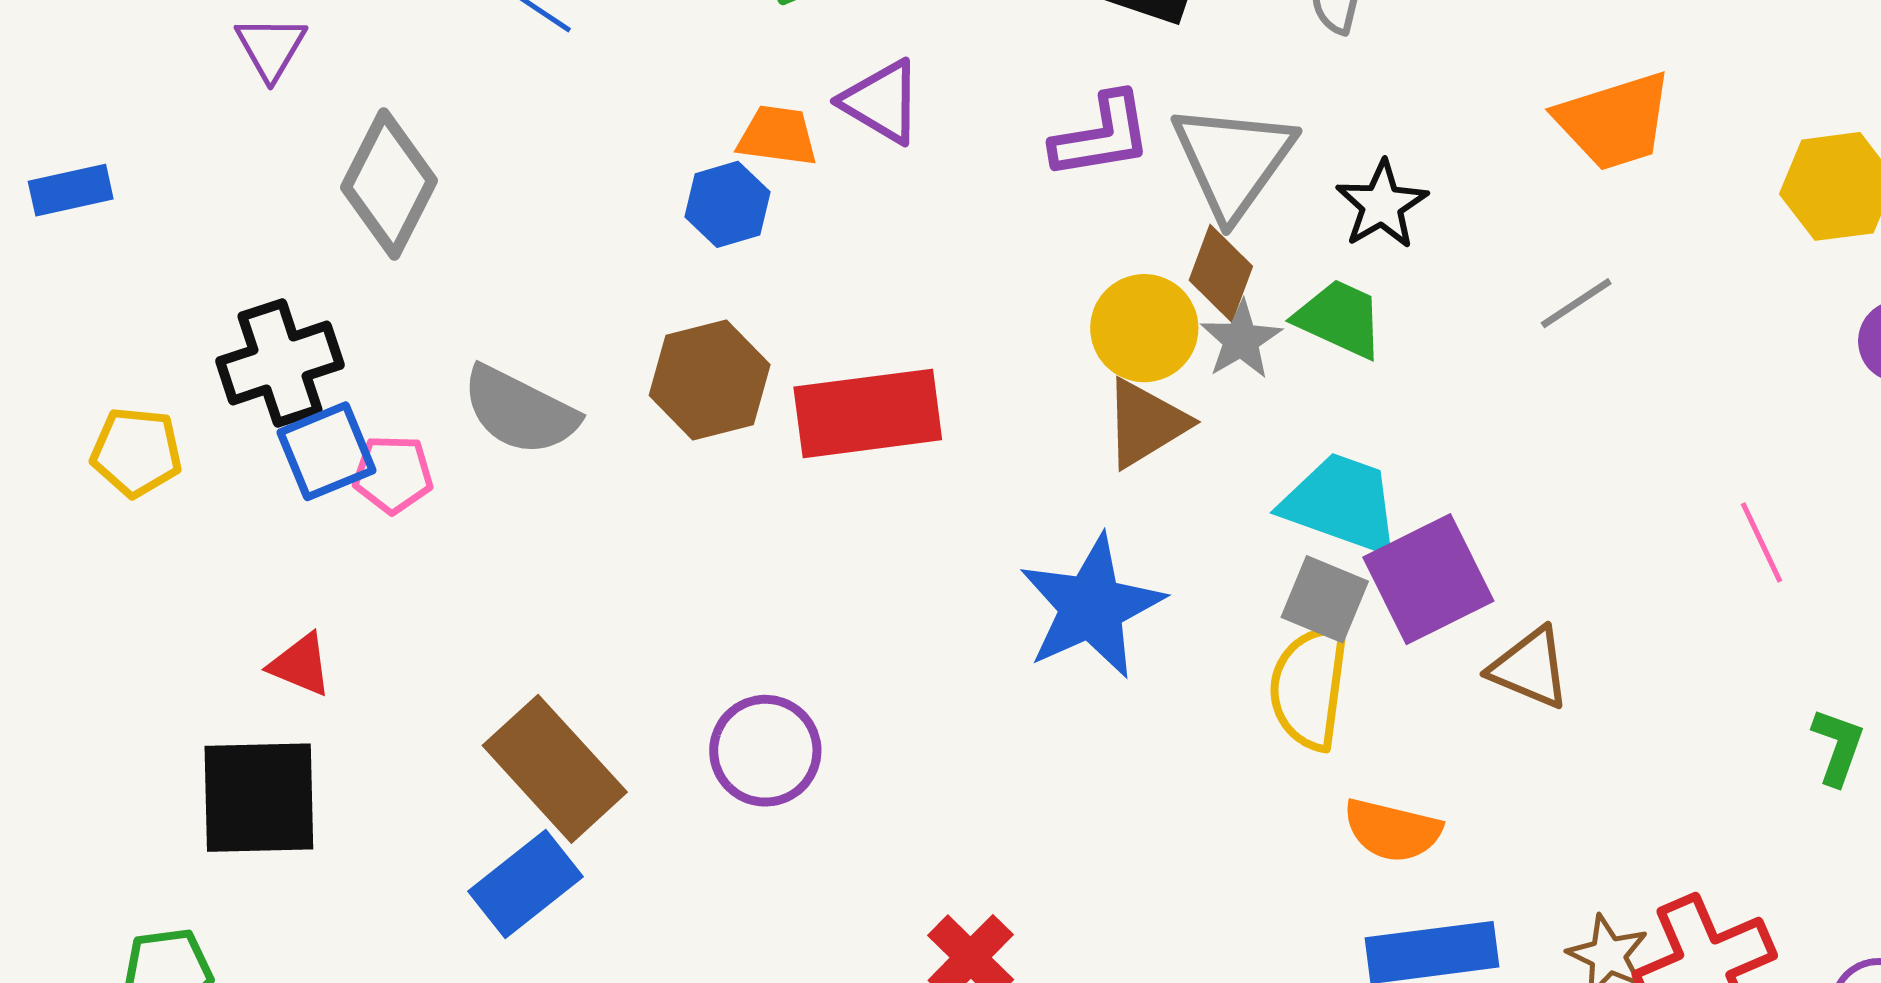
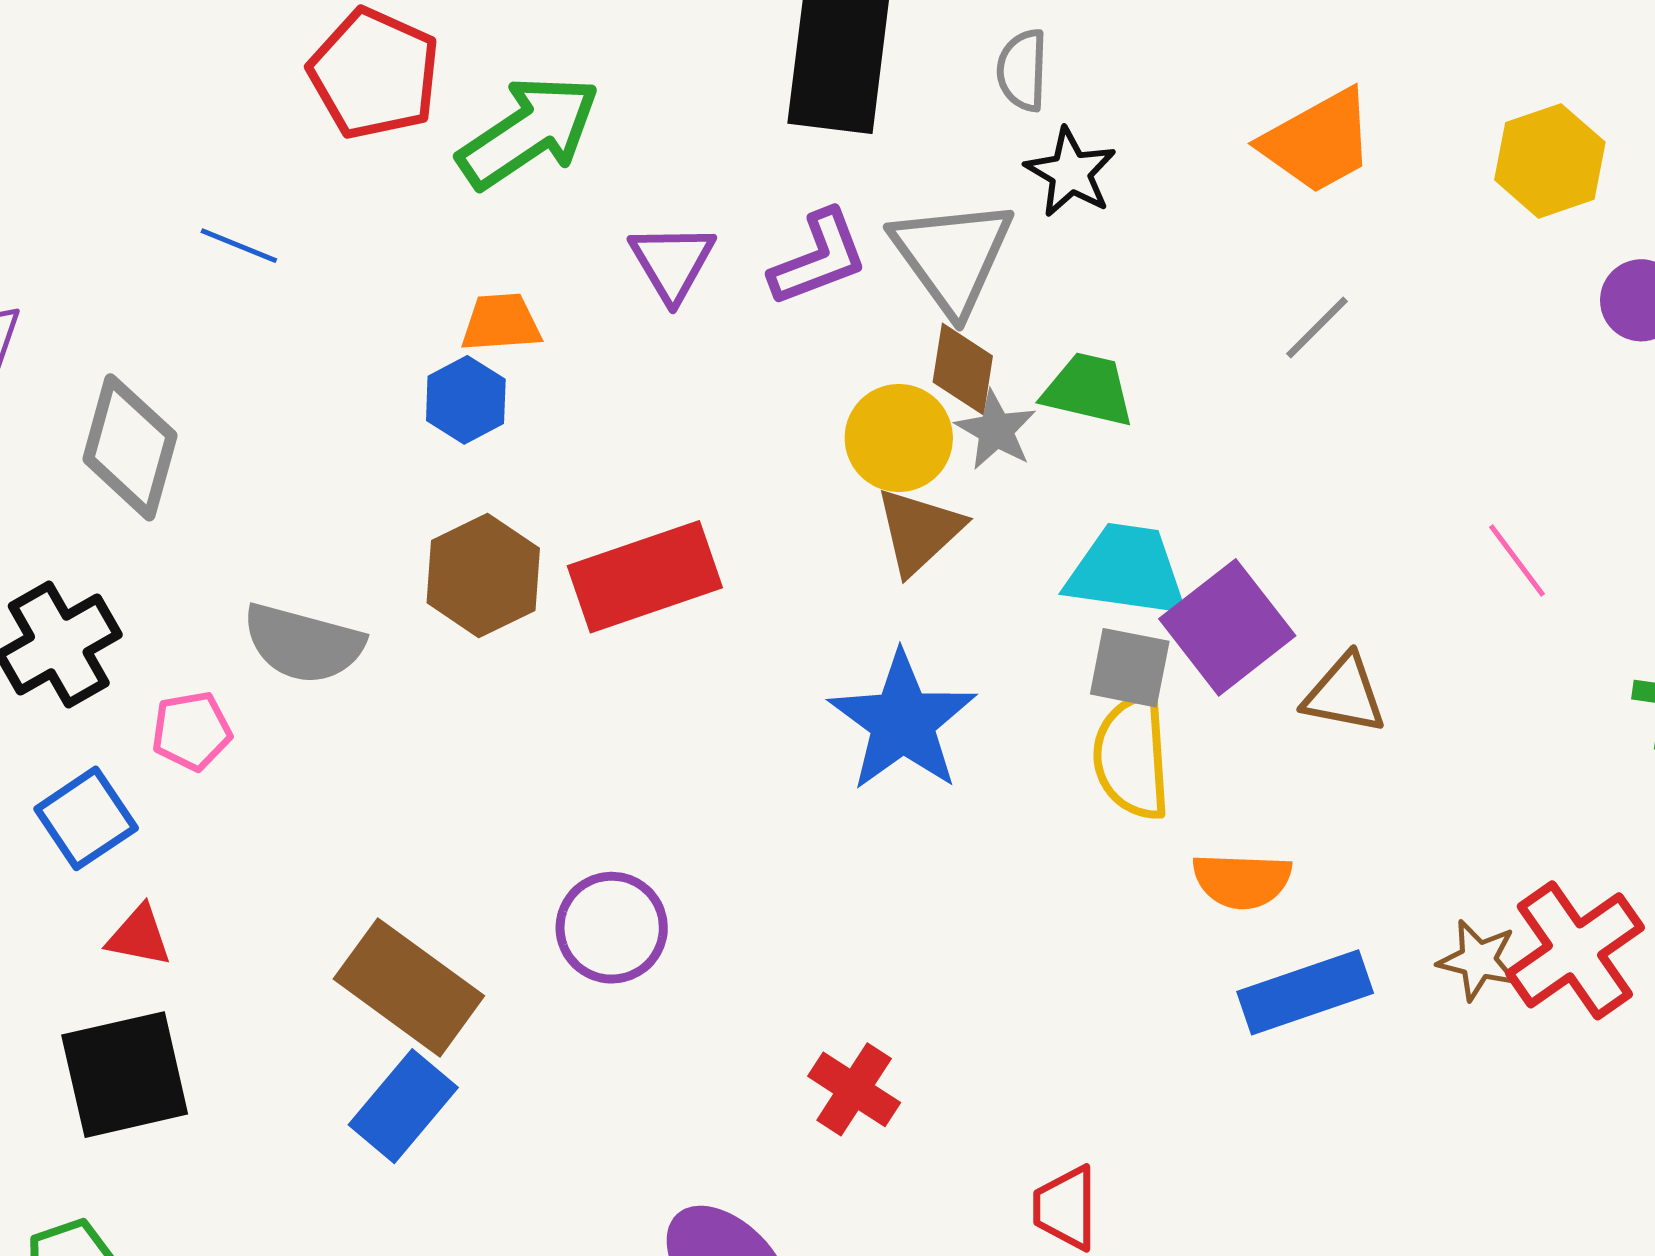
purple triangle: (882, 102) -> (672, 262), moved, turned 40
black star: (1382, 205) -> (1071, 172), moved
blue square: (327, 451) -> (86, 818), moved
pink line: (1762, 542) -> (1517, 561), moved

